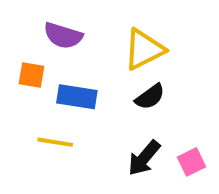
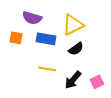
blue rectangle: (77, 97) -> (46, 39), moved
yellow line: (55, 142) -> (47, 69), moved

